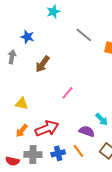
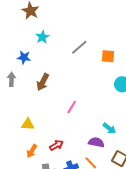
cyan star: (53, 12) -> (42, 37), moved
gray line: (84, 35) -> (79, 47), turned -72
red arrow: (47, 128) -> (56, 145), size x0.6

